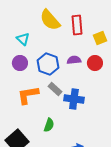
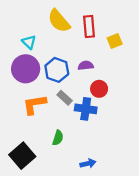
purple circle: (20, 63) -> (26, 69), size x1.6
red circle: (95, 63) -> (99, 89), moved

